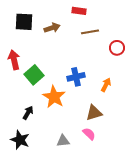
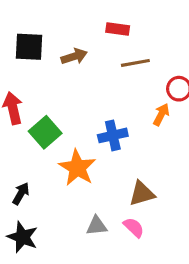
orange arrow: (106, 85) -> (161, 115), moved
black arrow: (28, 113) -> (21, 194), moved
gray triangle: (63, 141) -> (97, 226), moved

